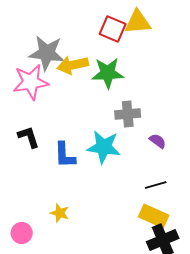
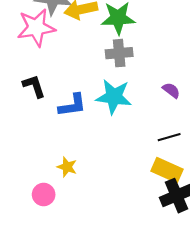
gray cross: (128, 114) -> (119, 53), moved
blue L-shape: (65, 155) -> (72, 105), turned -96
pink circle: (22, 233) -> (44, 195), moved

